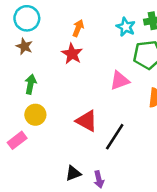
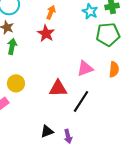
pink triangle: (120, 81) -> (85, 68), moved
green arrow: (31, 84) -> (12, 46), moved
red triangle: (87, 121) -> (58, 88), turned -30

